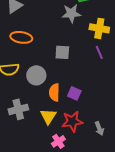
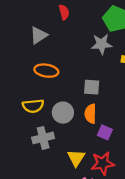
orange semicircle: (54, 92) -> (90, 114), moved
gray cross: (18, 109) -> (43, 138), moved

